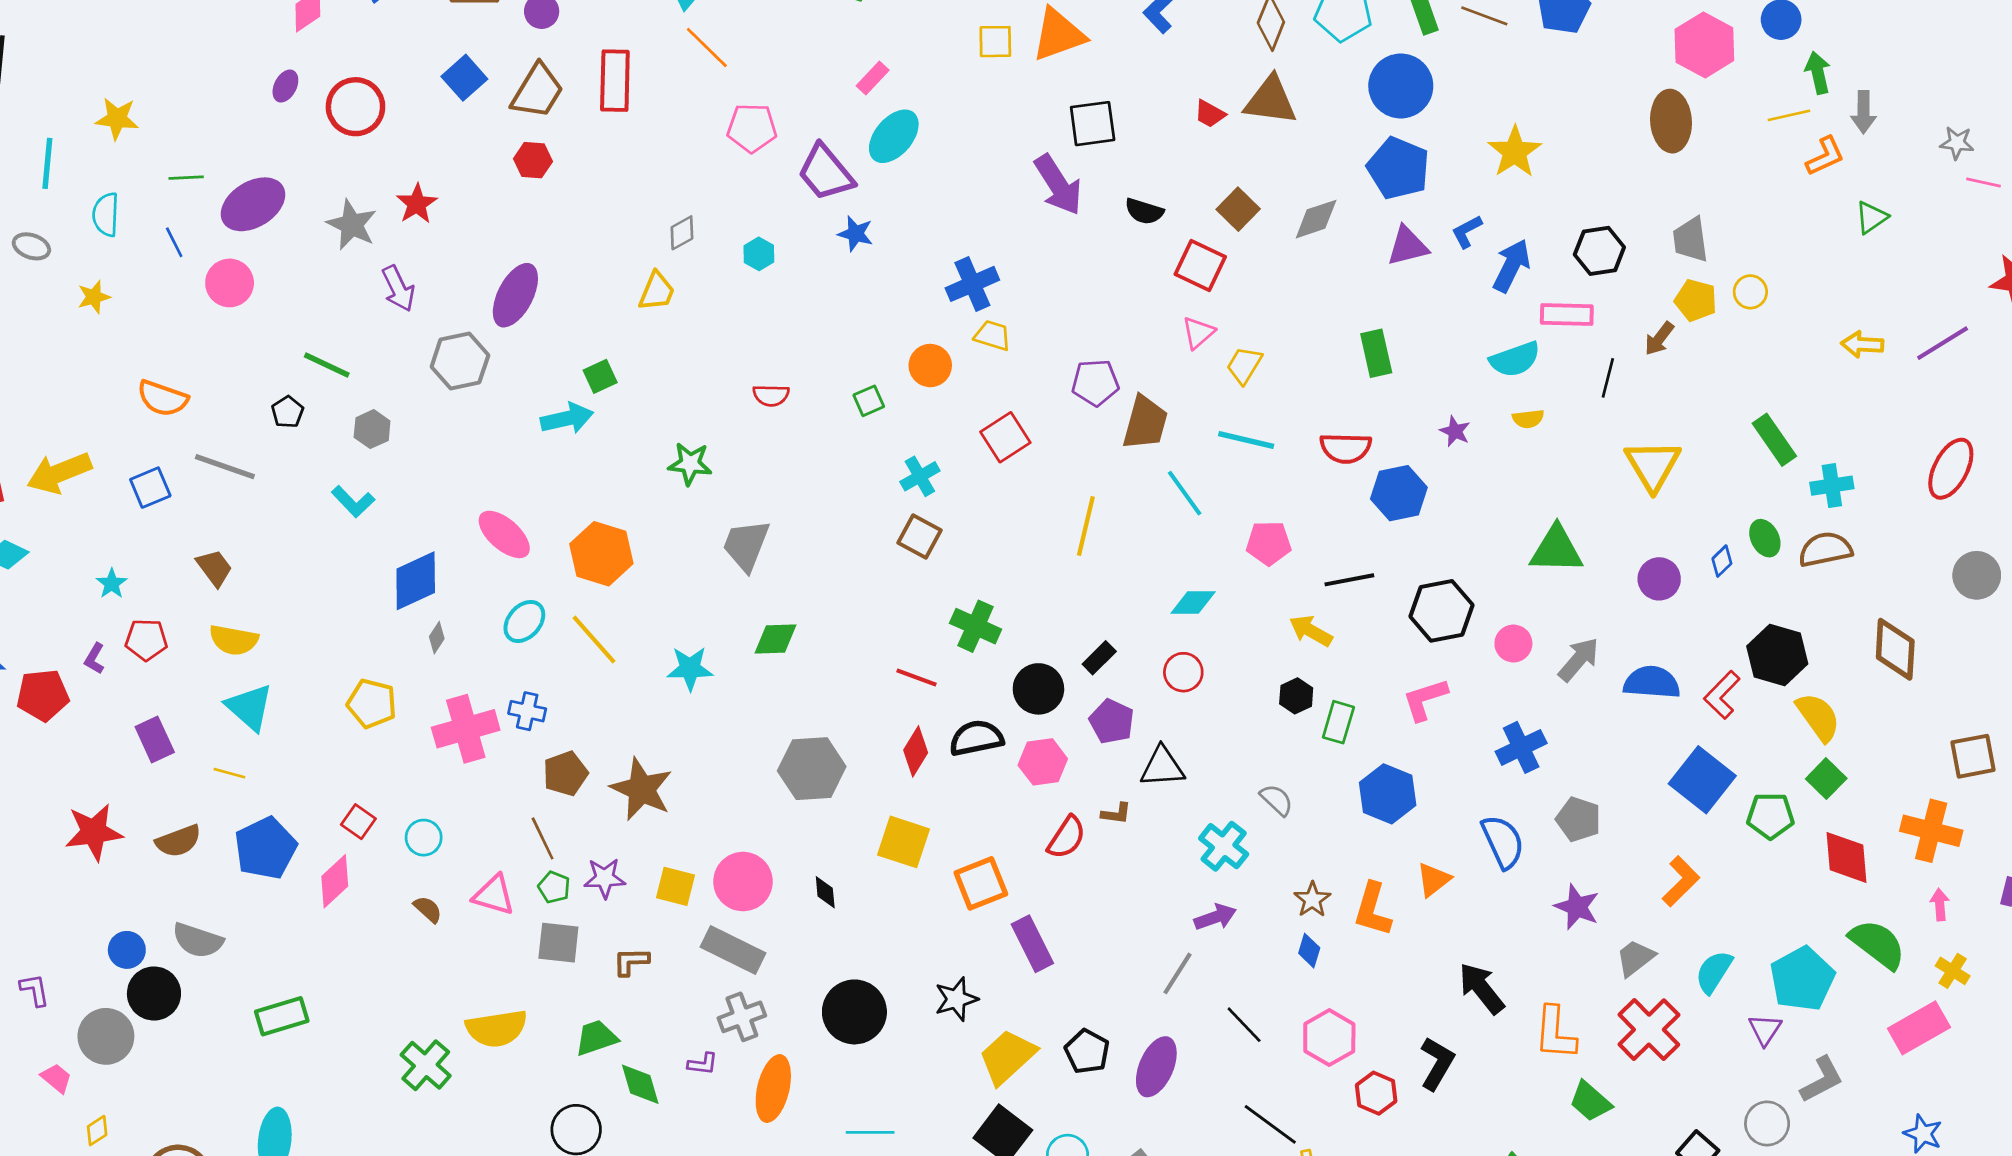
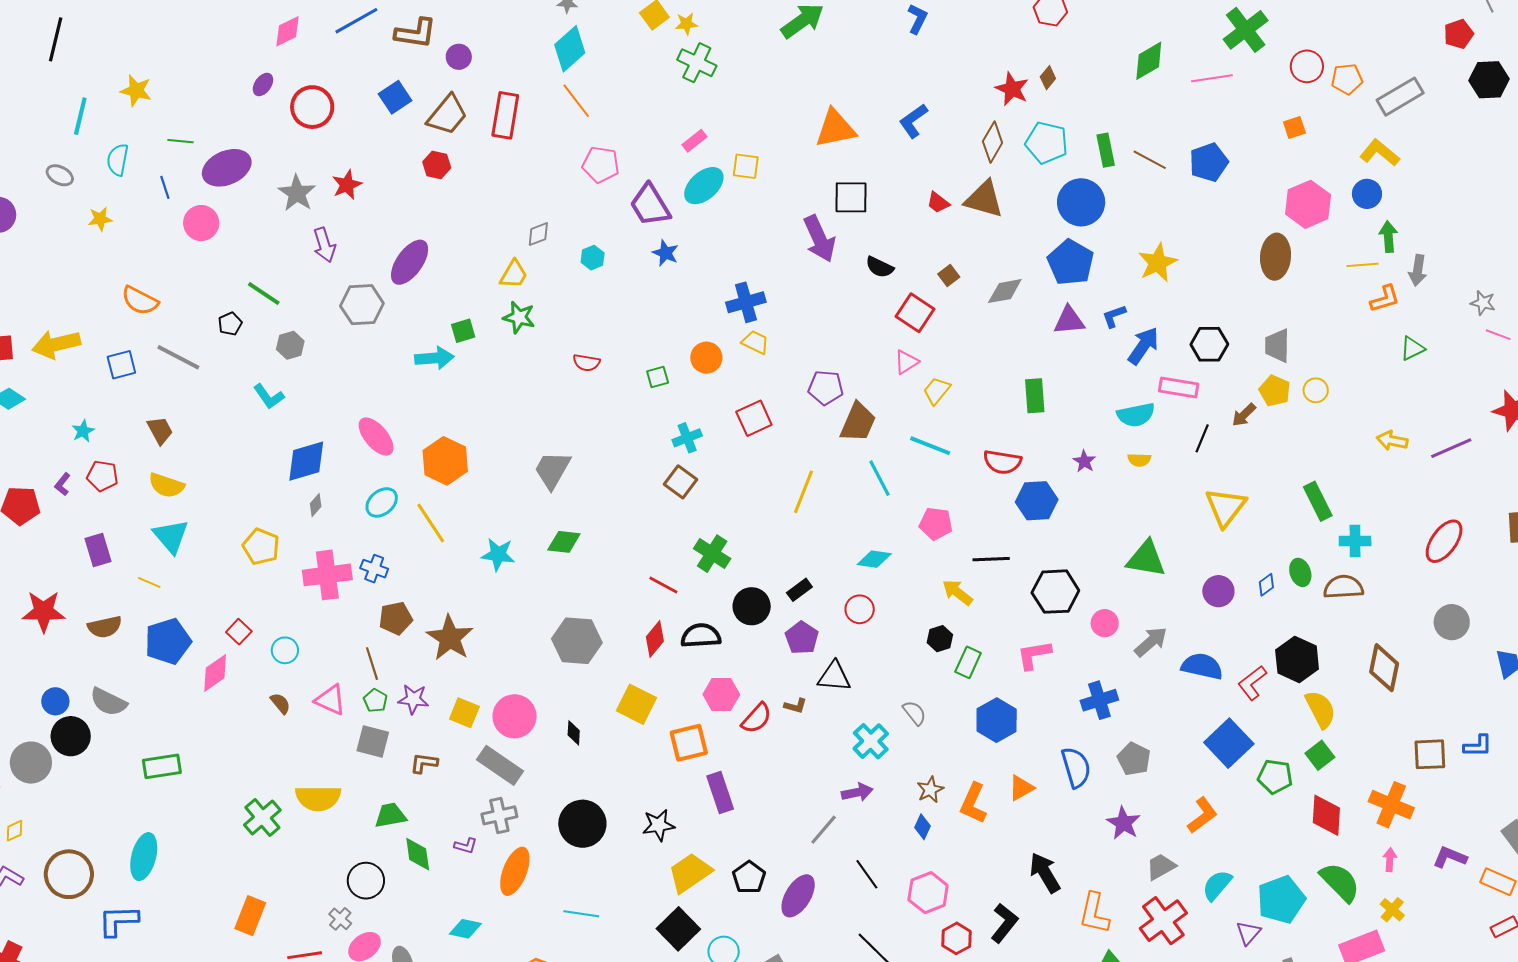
yellow square: (995, 42) -> (746, 166), moved
brown square: (1238, 209) -> (949, 276), size x0.7
green star: (690, 464) -> (519, 317), moved
pink hexagon: (1043, 762) -> (721, 695), moved

